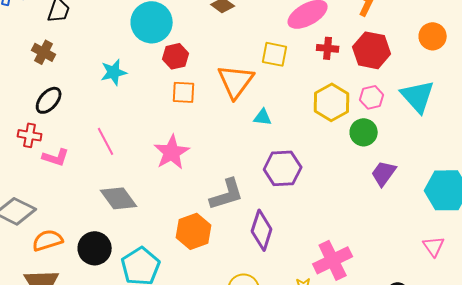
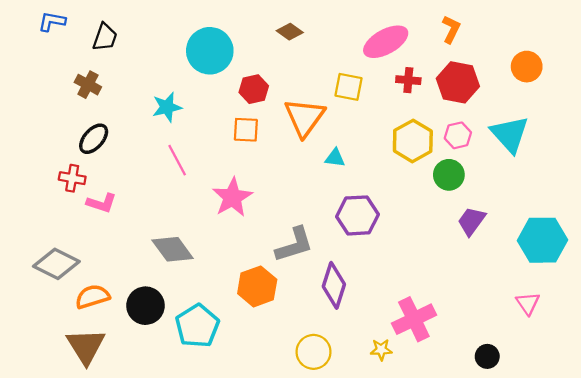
red hexagon: (176, 56) -> (254, 89), moved
pink line: (106, 141) -> (177, 160), moved

